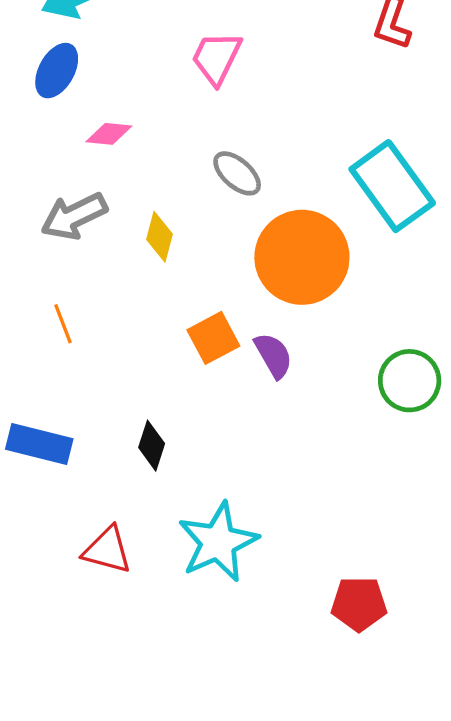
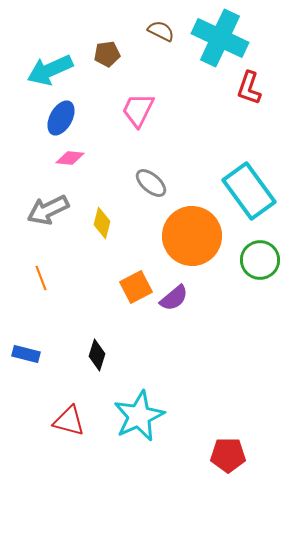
blue ellipse: (57, 71) -> (61, 118), moved
purple semicircle: (273, 355) -> (174, 298), turned 80
green circle: (410, 381) -> (260, 260), moved
blue rectangle: (39, 444) -> (26, 354), size x0.7

